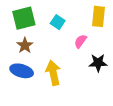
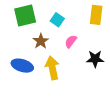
pink semicircle: (80, 41) -> (71, 41), moved
brown star: (25, 45) -> (41, 41), moved

